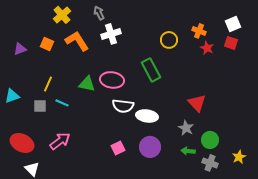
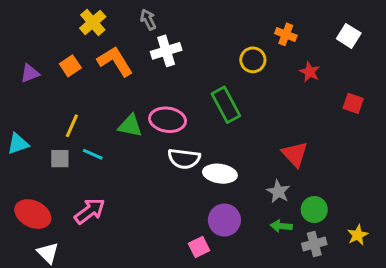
white square: (233, 24) -> (349, 36), turned -35
orange cross: (199, 31) -> (286, 34), moved
red square: (231, 43) -> (353, 103), moved
orange square: (47, 44) -> (70, 66), turned 32
pink square: (118, 148) -> (199, 247), moved
gray cross: (210, 163) -> (314, 244), turned -35

